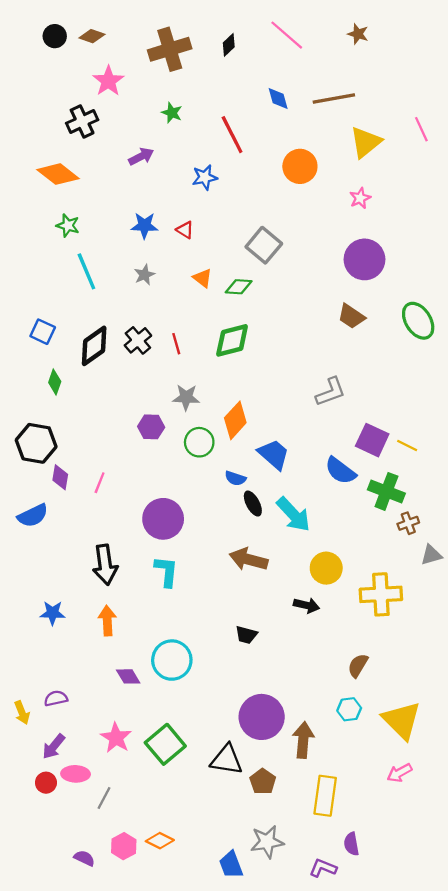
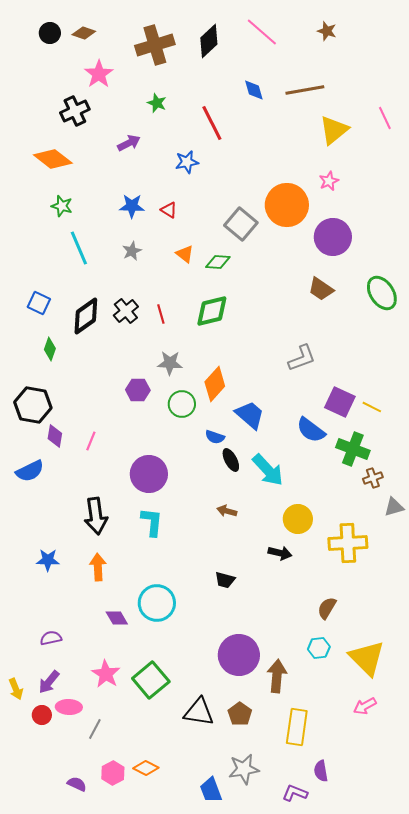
black diamond: (229, 45) -> (209, 41), size x1.6
orange circle: (300, 166) -> (287, 205), moved, size x1.4
brown arrow: (248, 559) -> (227, 511), size x0.6
yellow arrow: (22, 713) -> (16, 689), moved
black triangle: (227, 760) -> (199, 712), moved

